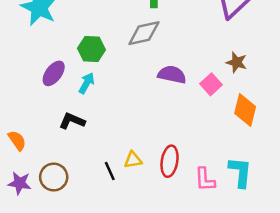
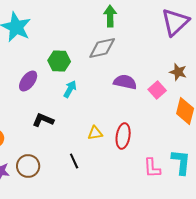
cyan arrow: (87, 83) -> (70, 89), moved
yellow triangle: (133, 160) -> (95, 133), moved
red ellipse: (170, 161) -> (123, 136), moved

